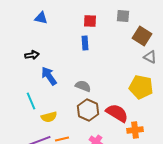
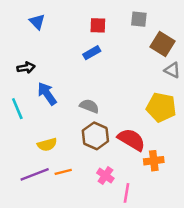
blue triangle: (41, 18) -> (37, 22), turned 32
blue rectangle: (85, 43) -> (92, 53), turned 64
cyan line: (31, 101) -> (17, 109), moved

